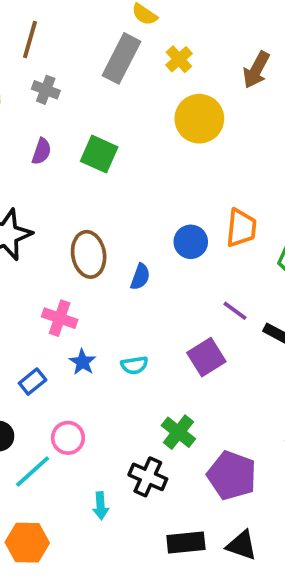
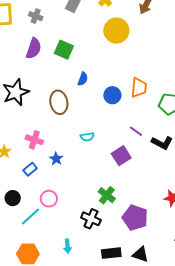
purple semicircle: (41, 151) -> (34, 48), size x1.5
blue semicircle: (140, 277) -> (83, 79), moved
pink cross: (60, 318) -> (34, 140), moved
cyan semicircle: (134, 365) -> (87, 137), moved
cyan arrow: (101, 506) -> (67, 246), moved

